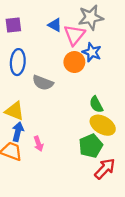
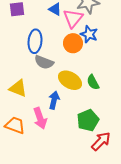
blue ellipse: (18, 62) -> (35, 41), moved
yellow ellipse: (103, 125) -> (70, 80), moved
blue arrow: (18, 132) -> (54, 100), moved
pink arrow: (38, 144) -> (40, 118), size x1.5

